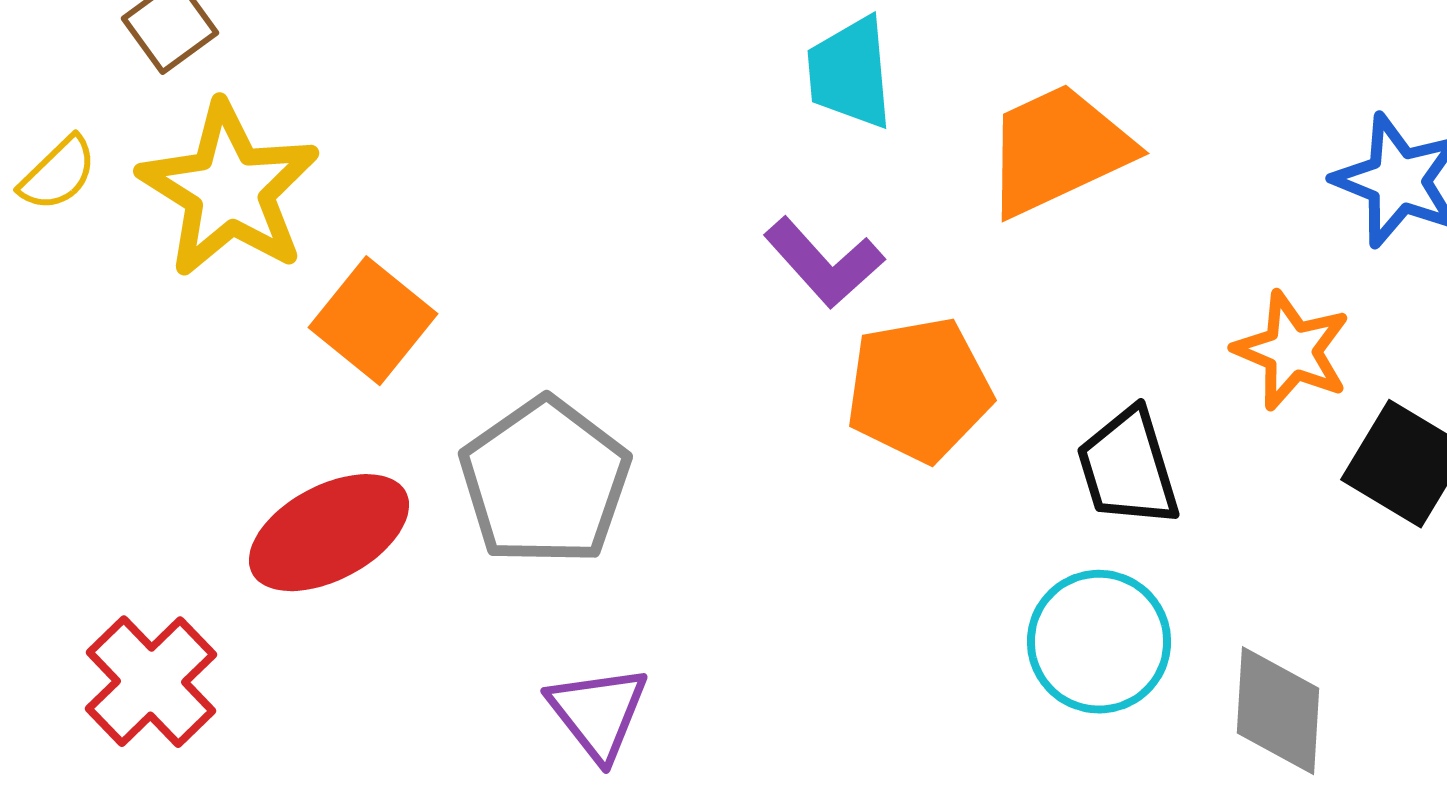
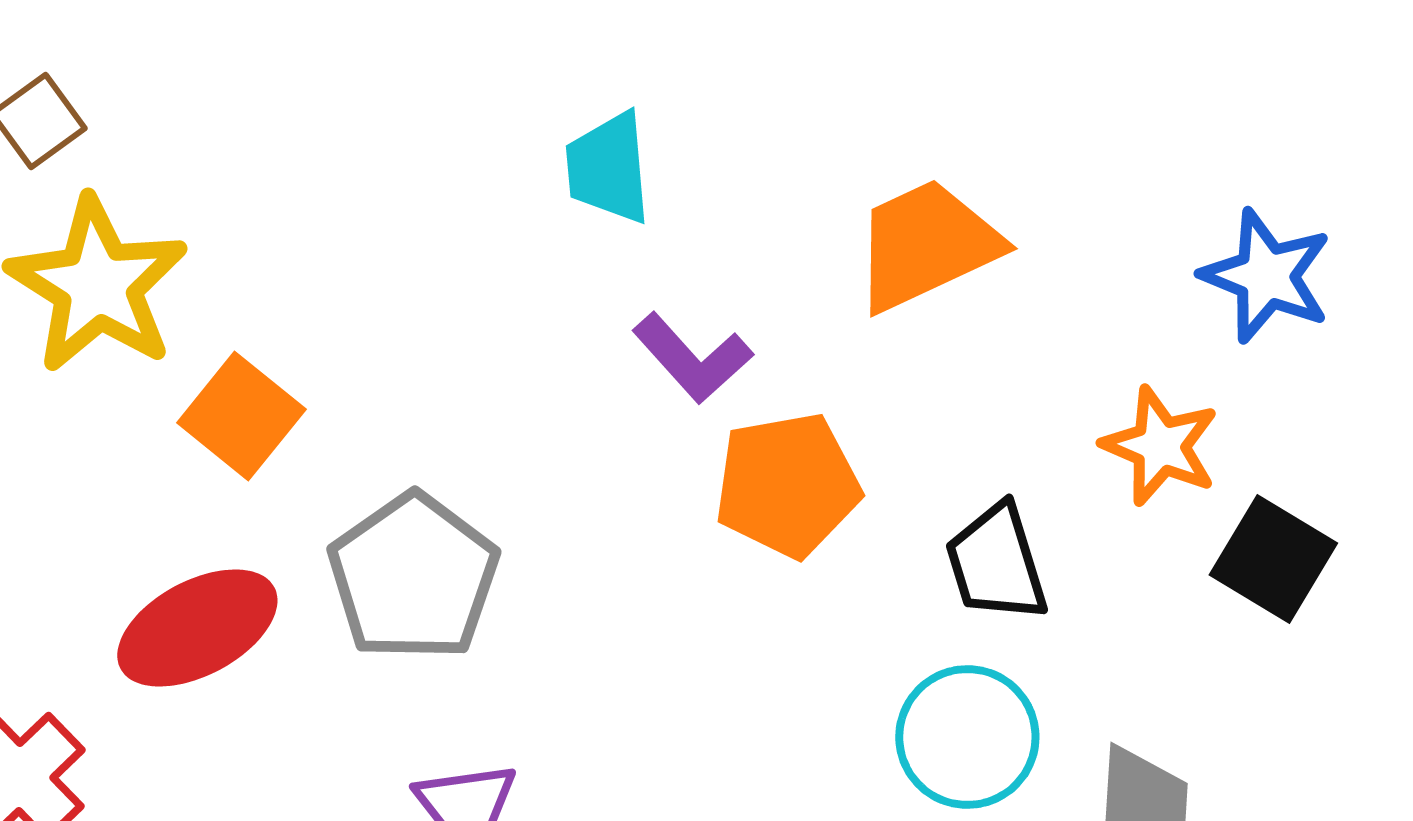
cyan trapezoid: (850, 73) -> (608, 168), moved

